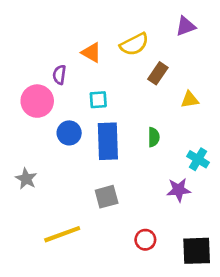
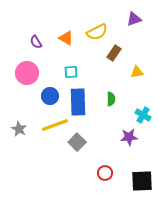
purple semicircle: (59, 75) -> (36, 42), moved, turned -40
gray square: (107, 197) -> (77, 142), turned -30
yellow line: (62, 234) -> (55, 125), moved

